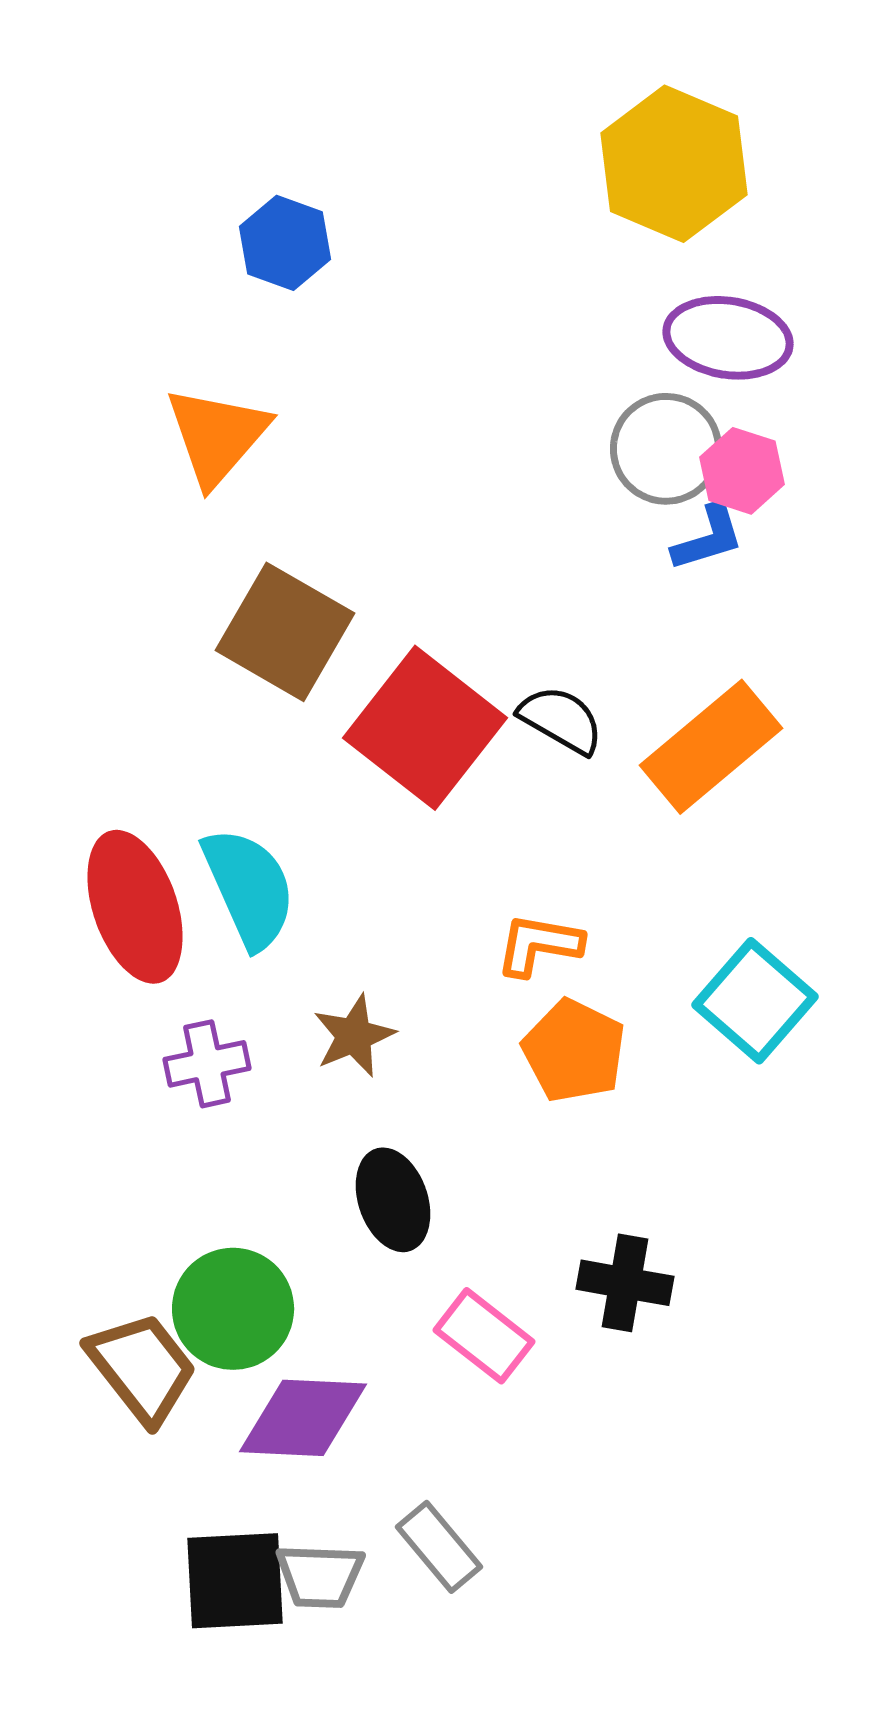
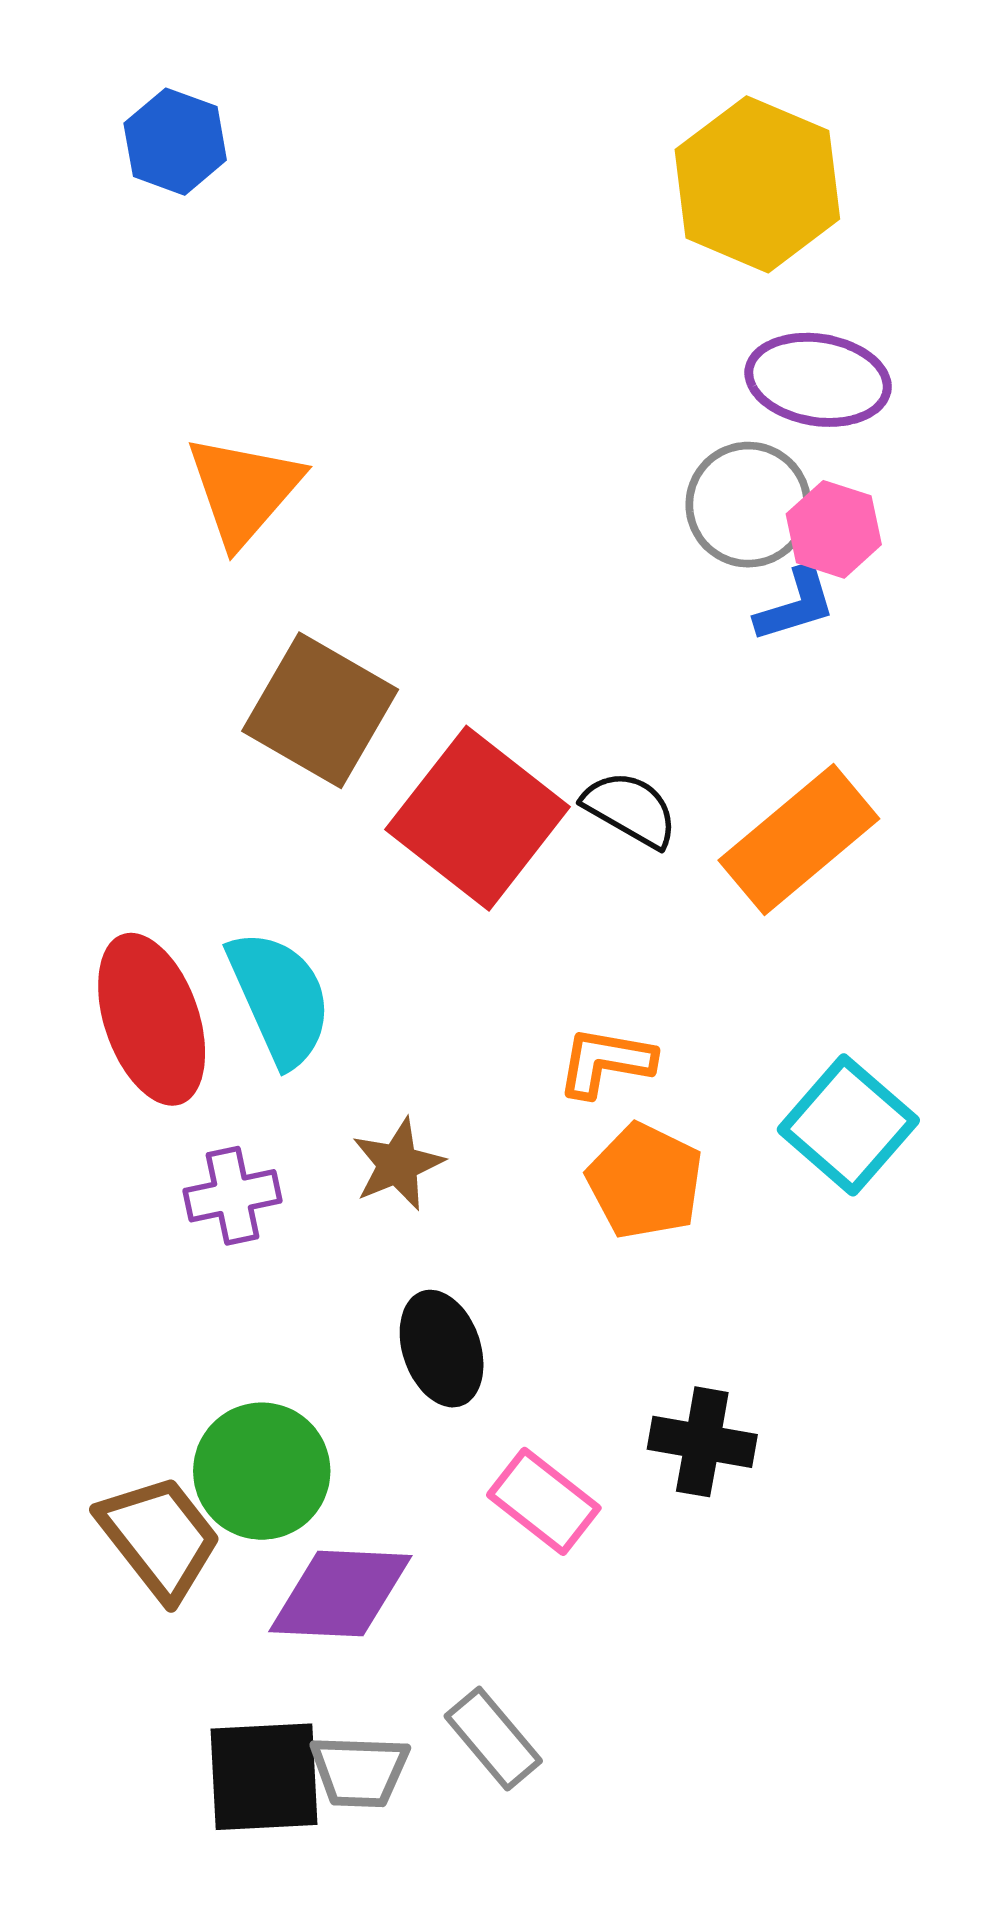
blue hexagon: (285, 243) -> (175, 142), moved

